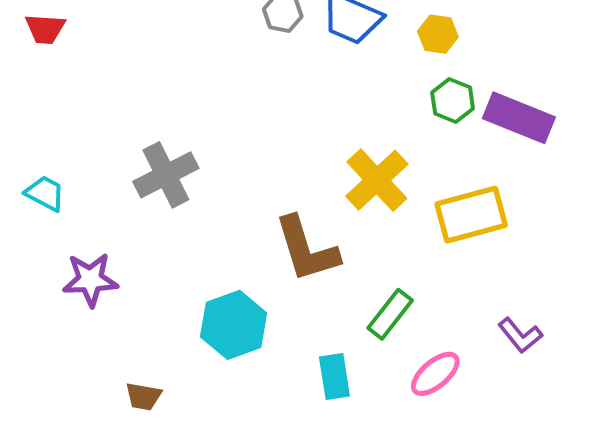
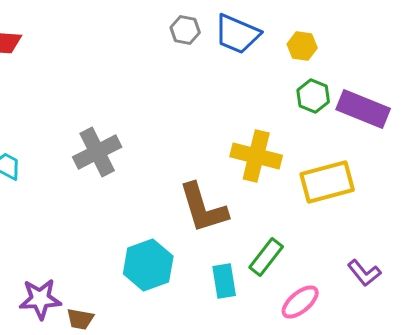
yellow cross: (377, 180) -> (256, 156), turned -33
purple star: (90, 280) -> (40, 299), moved
cyan rectangle: (334, 377) -> (224, 281), moved

